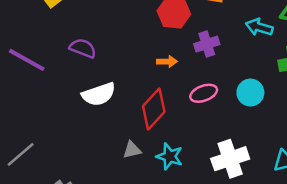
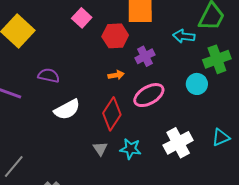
pink ellipse: (204, 93) -> (149, 95), size x1.4
cyan circle: (250, 93) -> (197, 84), moved
gray triangle: (132, 150) -> (100, 149), turned -42

